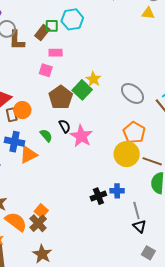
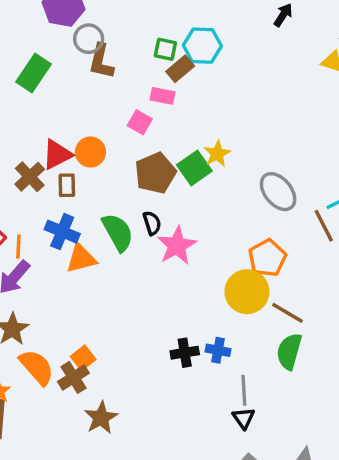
brown rectangle: (42, 32) -> (180, 69), moved
orange circle: (22, 110) -> (90, 152), moved
green semicircle: (46, 135) -> (118, 232), size x1.6
brown star: (42, 254) -> (101, 418), moved

